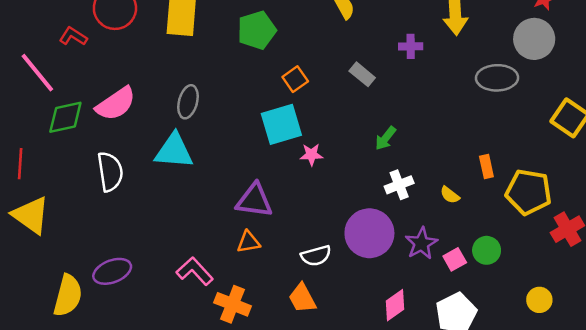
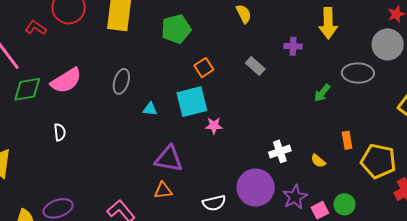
green arrow: (386, 138) -> (322, 93), moved
cyan triangle: (174, 151) -> (150, 109), moved, size x0.5
white semicircle: (110, 172) -> (60, 132), size x0.6

